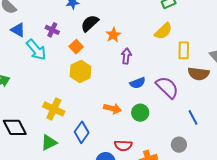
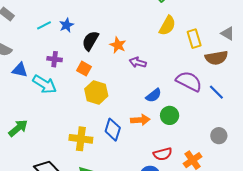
purple arrow: (126, 56) -> (138, 62), turned -63
blue semicircle: (138, 83) -> (154, 95), moved
blue line: (193, 117) -> (216, 92), moved
blue diamond: (82, 132) -> (113, 130), moved

